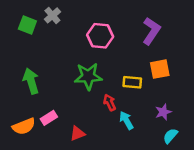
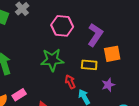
purple L-shape: (151, 31) -> (95, 35), moved
purple star: (163, 112) -> (108, 85), moved

